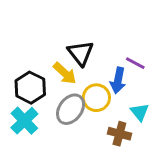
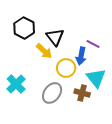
black hexagon: (30, 88) -> (24, 28), moved
gray ellipse: (71, 109) -> (52, 93), moved
cyan triangle: (140, 112) -> (96, 78), size x1.5

